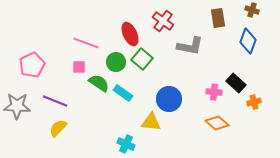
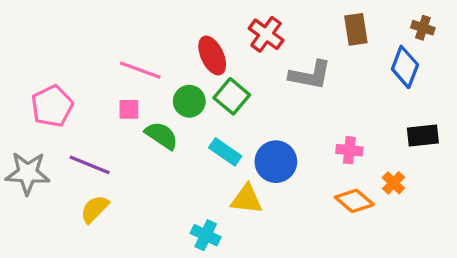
brown cross: (252, 10) -> (423, 28), moved
black rectangle: (236, 83) -> (423, 136), moved, turned -48
cyan rectangle: (123, 93) -> (225, 152), moved
orange cross: (254, 102) -> (393, 183), moved, turned -32

